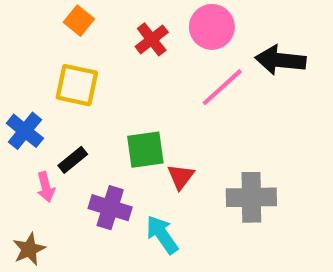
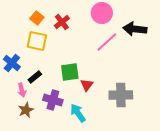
orange square: (79, 21) -> (37, 18), moved
red cross: (152, 39) -> (62, 22), moved
brown star: (29, 249) -> (26, 110), moved

